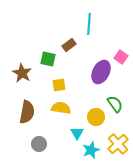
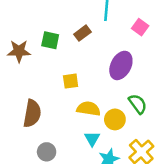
pink square: (121, 57) -> (140, 27), moved
green square: (48, 59) -> (50, 40), moved
brown star: (22, 73) -> (19, 51), moved, turned -30
yellow semicircle: (61, 108) -> (89, 109), moved

